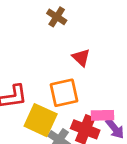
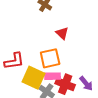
pink rectangle: (103, 115) -> (52, 76), moved

